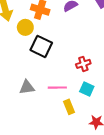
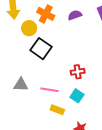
yellow rectangle: (69, 107) -> (57, 110), turned -56

